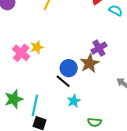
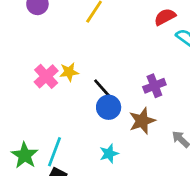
brown star: (89, 63) -> (142, 121), moved
black line: (63, 81) -> (102, 88), moved
green star: (14, 99) -> (25, 155), moved, turned -30

